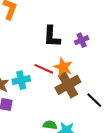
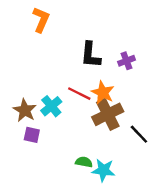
cyan cross: (21, 80) -> (51, 106), turned -30

